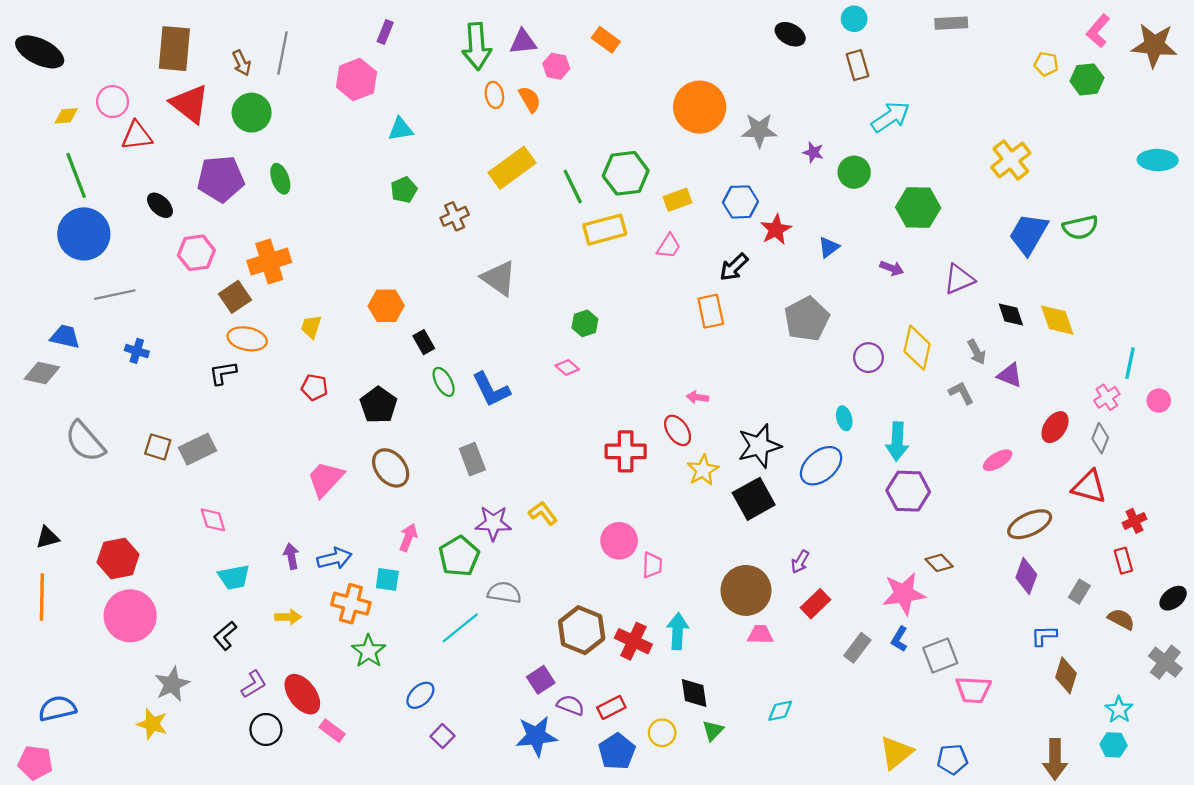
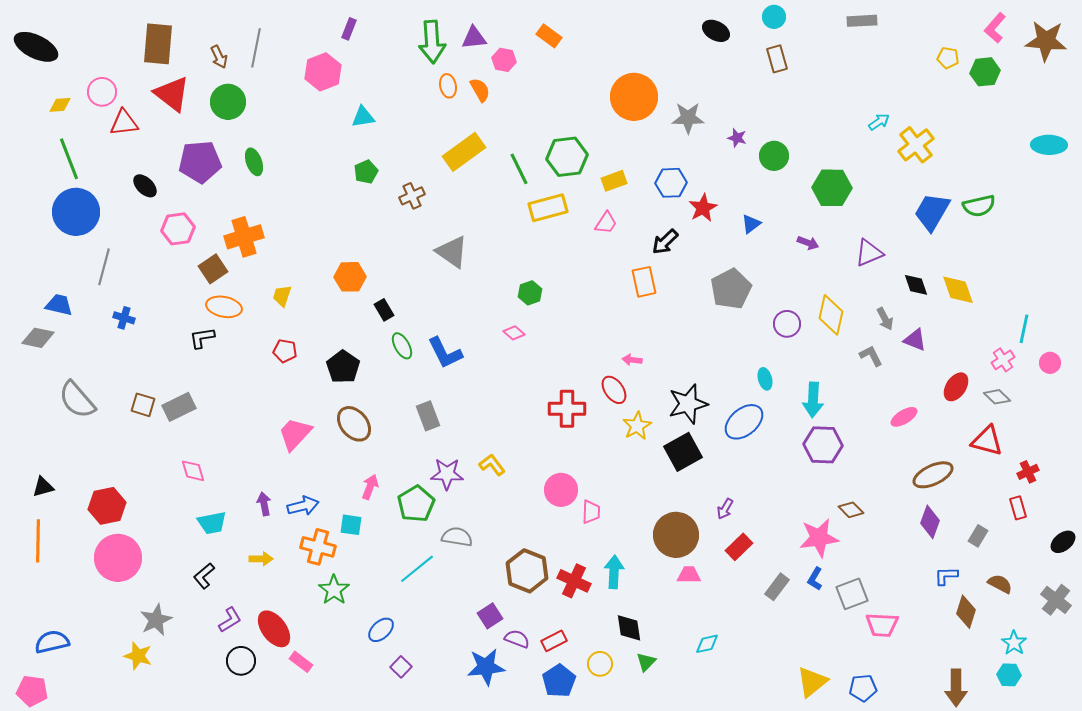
cyan arrow: (891, 117) -> (879, 122), moved, size x0.6
gray line: (115, 295) -> (104, 267), turned -63
gray diamond: (1100, 438) -> (997, 397), turned -68
brown semicircle: (1121, 619) -> (1000, 584), moved

